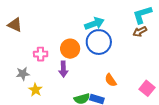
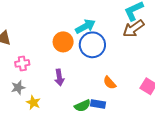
brown arrow: (140, 31) -> (133, 29), size x1.5
orange circle: (70, 49) -> (63, 42), moved
pink cross: (41, 54) -> (22, 63), moved

